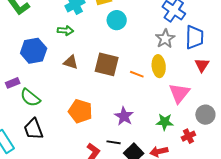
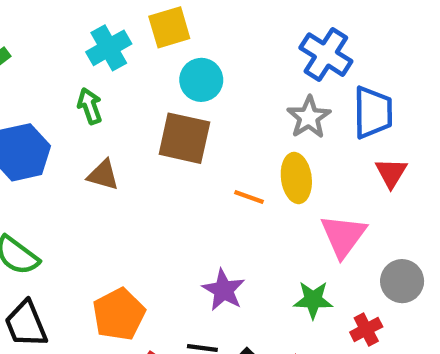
green arrow: (66, 31) -> (90, 106), turned -112
brown square: (107, 64) -> (184, 138), moved
orange pentagon: (80, 111) -> (119, 314), moved, turned 30

